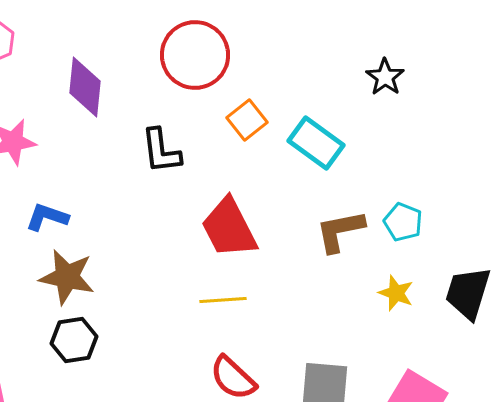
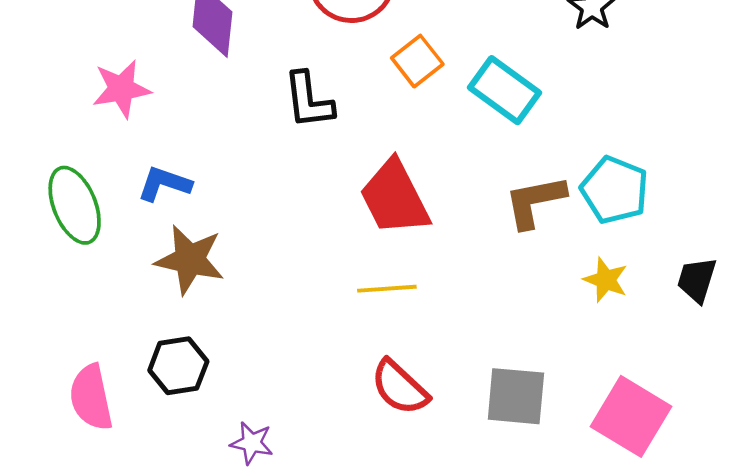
cyan pentagon: (403, 222) -> (615, 190), size x1.4
black trapezoid: (468, 293) -> (697, 280), size x0.7
black hexagon: (74, 340) -> (178, 366), moved

